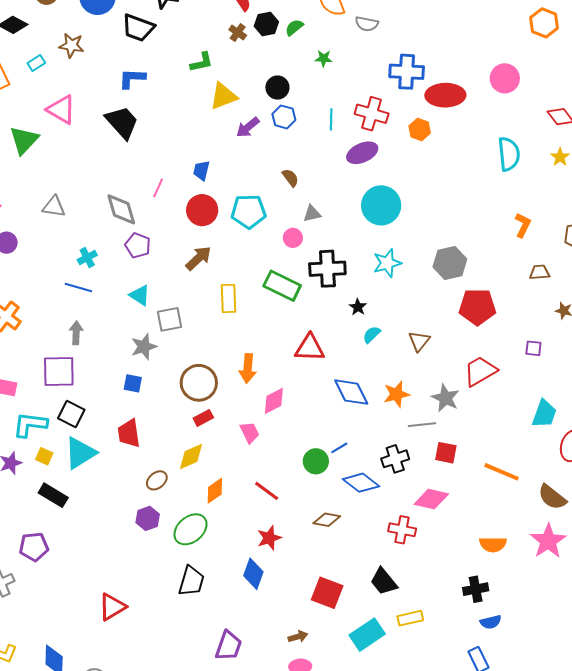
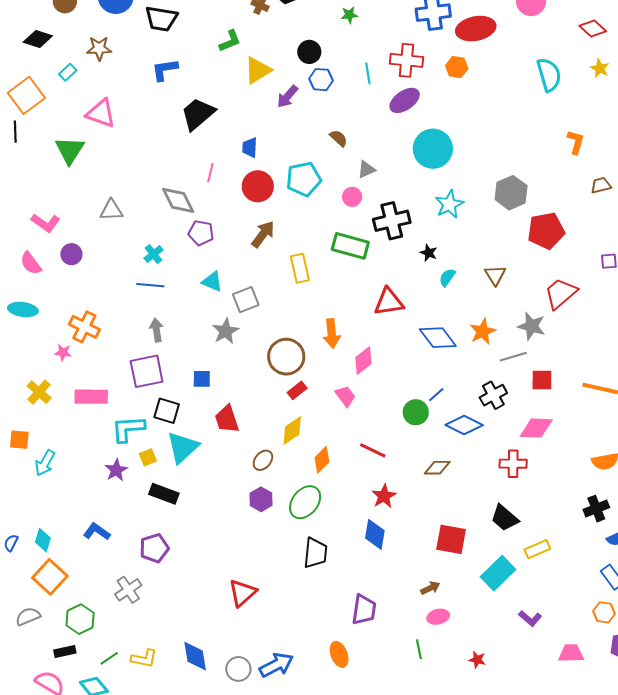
black trapezoid: (122, 122) -> (198, 114), moved, turned -78
blue square: (133, 383) -> (202, 379), moved
yellow square: (44, 456) -> (148, 457), turned -36

